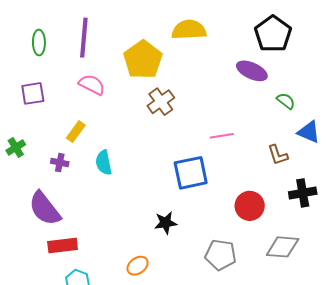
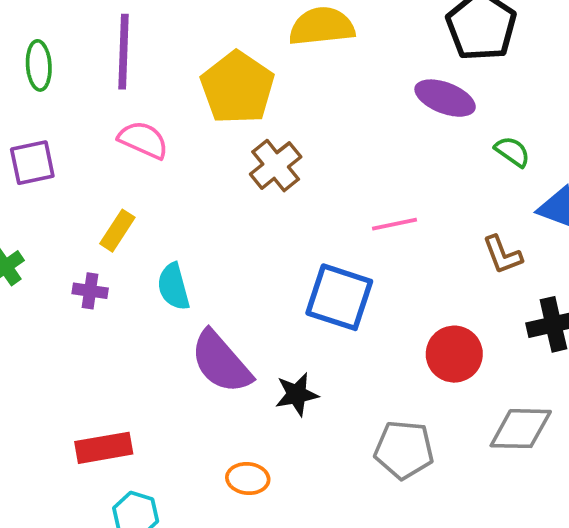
blue square: (191, 173) -> (339, 297), turned 33
purple semicircle: (45, 209) -> (221, 362), moved
orange ellipse: (138, 266) -> (248, 479), turned 45

